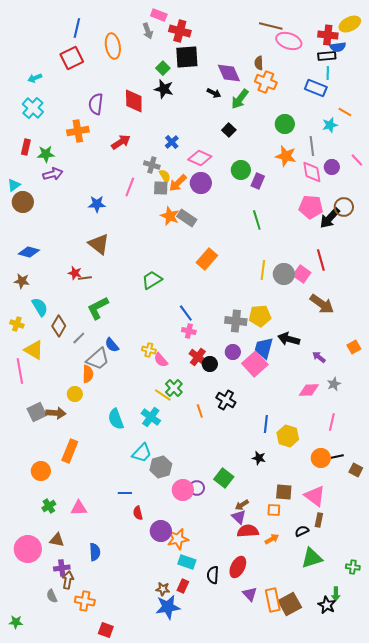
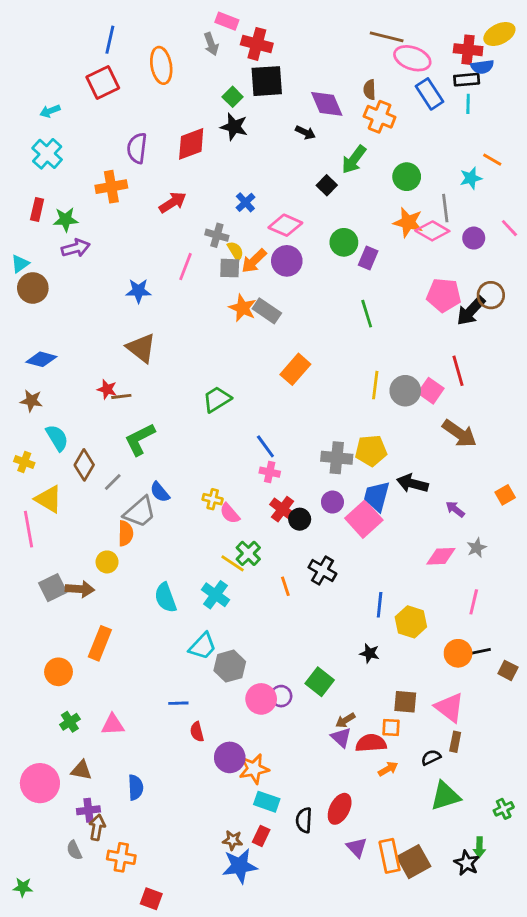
blue rectangle: (316, 88) -> (429, 94), moved, turned 35
green arrow: (240, 99) -> (354, 160), moved
red diamond: (134, 101) -> (191, 144), turned 70
pink diamond: (312, 172) -> (432, 231), moved, turned -50
red semicircle: (248, 531) -> (371, 743), moved
green cross: (353, 567) -> (504, 809), turned -32

